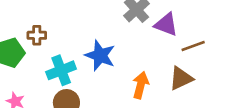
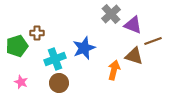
blue star: (100, 55) -> (84, 48), turned 30
brown triangle: (181, 78) -> (134, 56), moved, turned 42

